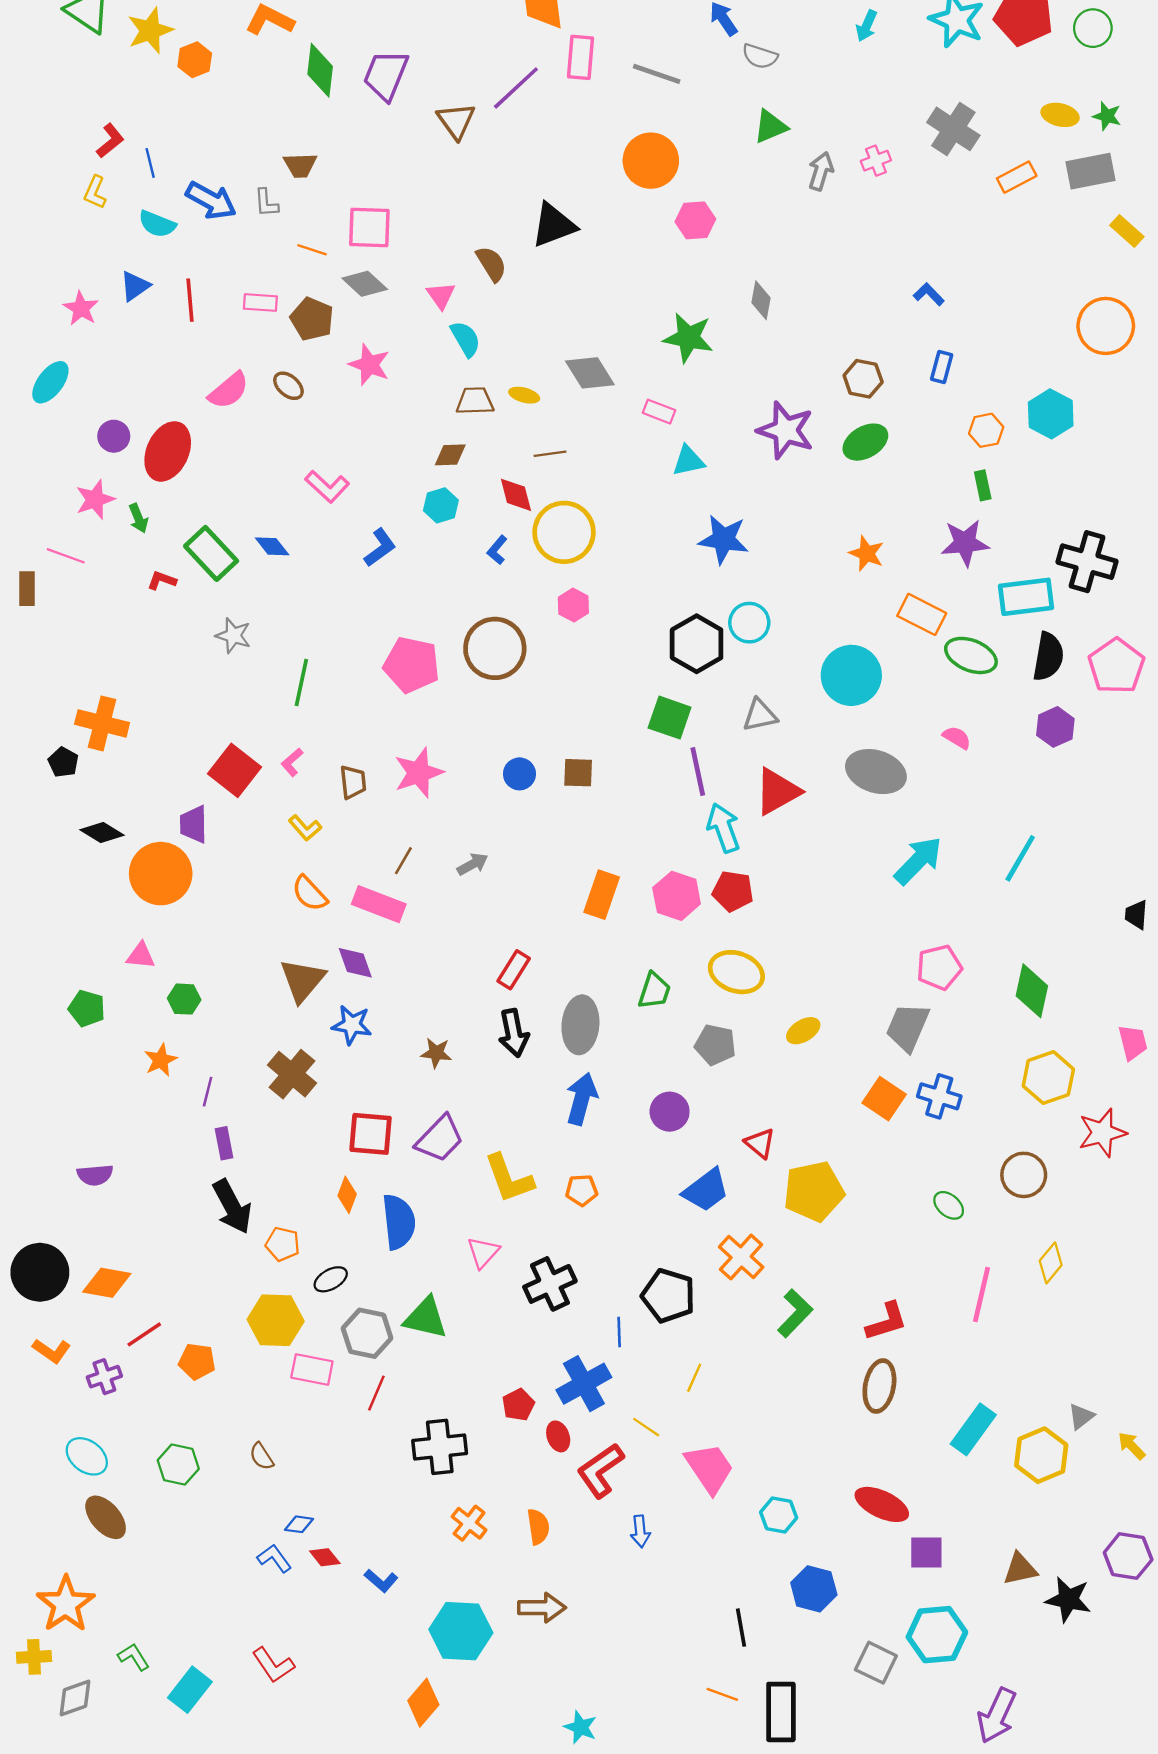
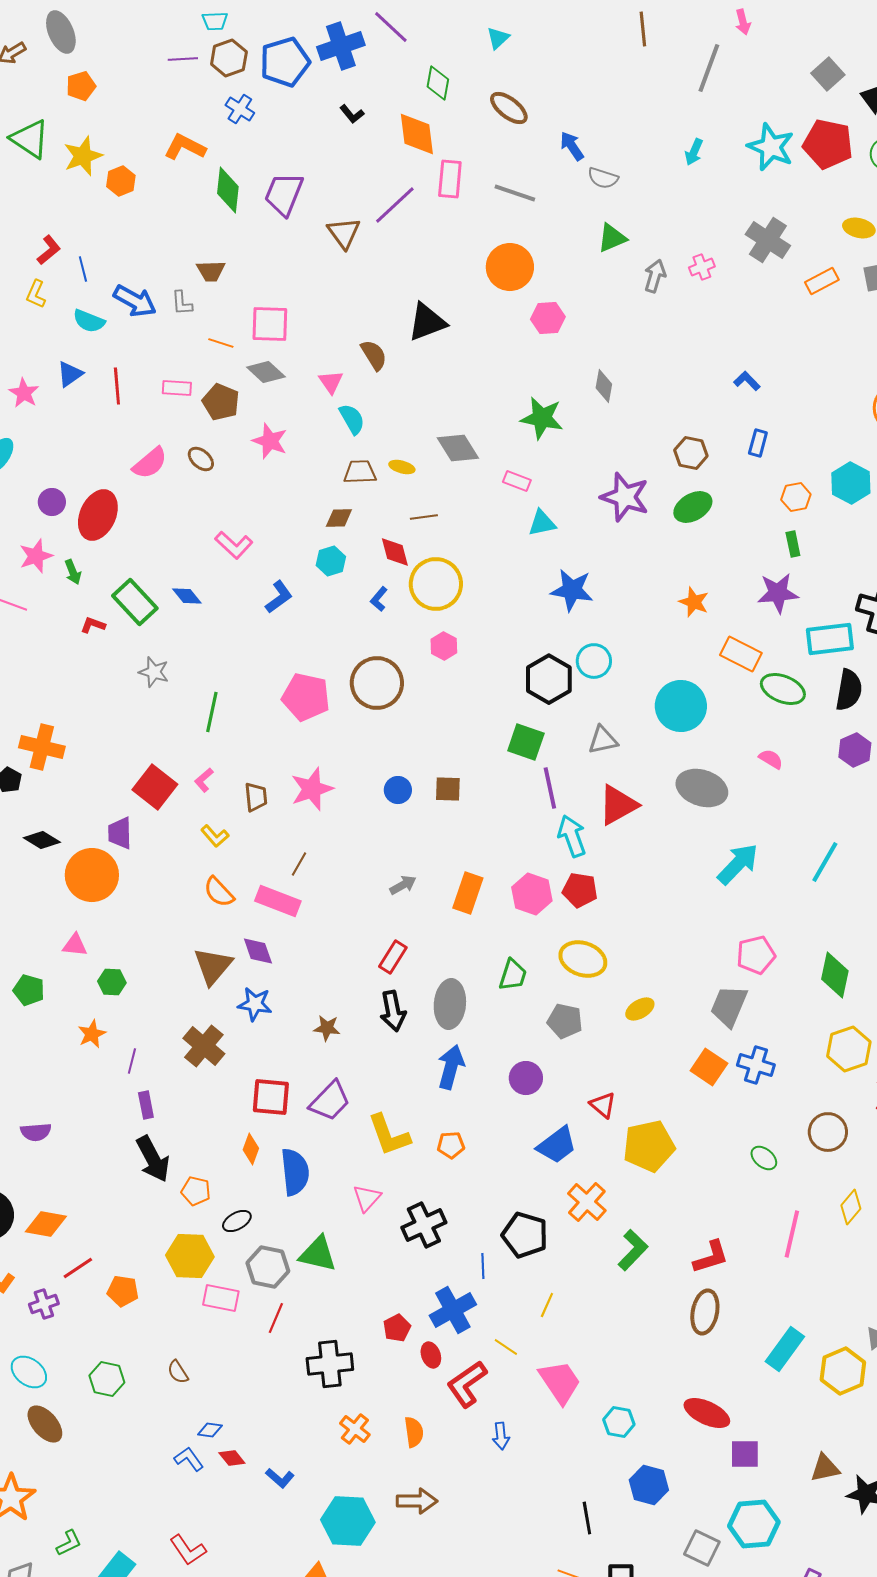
gray arrow: (473, 864) -> (403, 885), moved
green L-shape: (134, 1657) -> (69, 1543), turned 96

